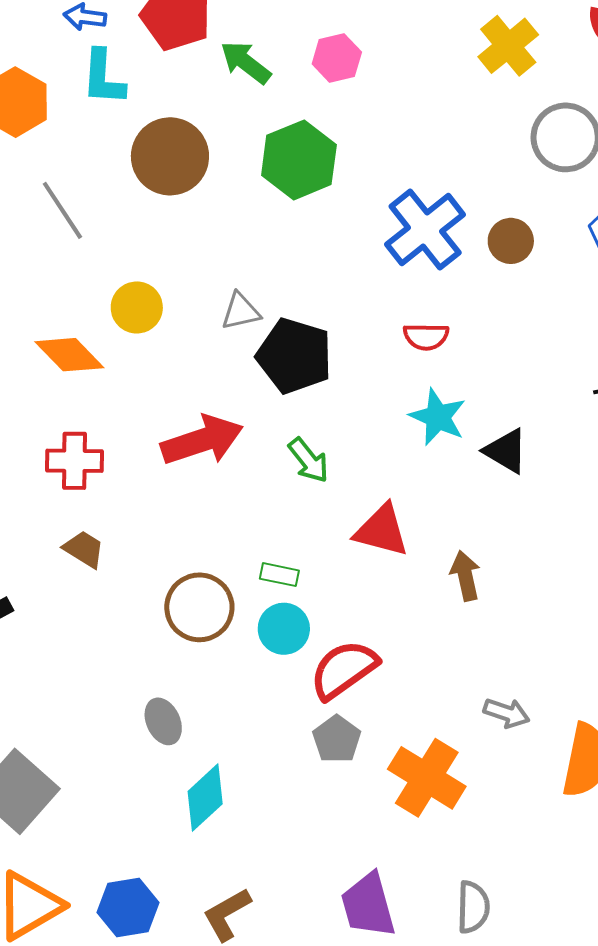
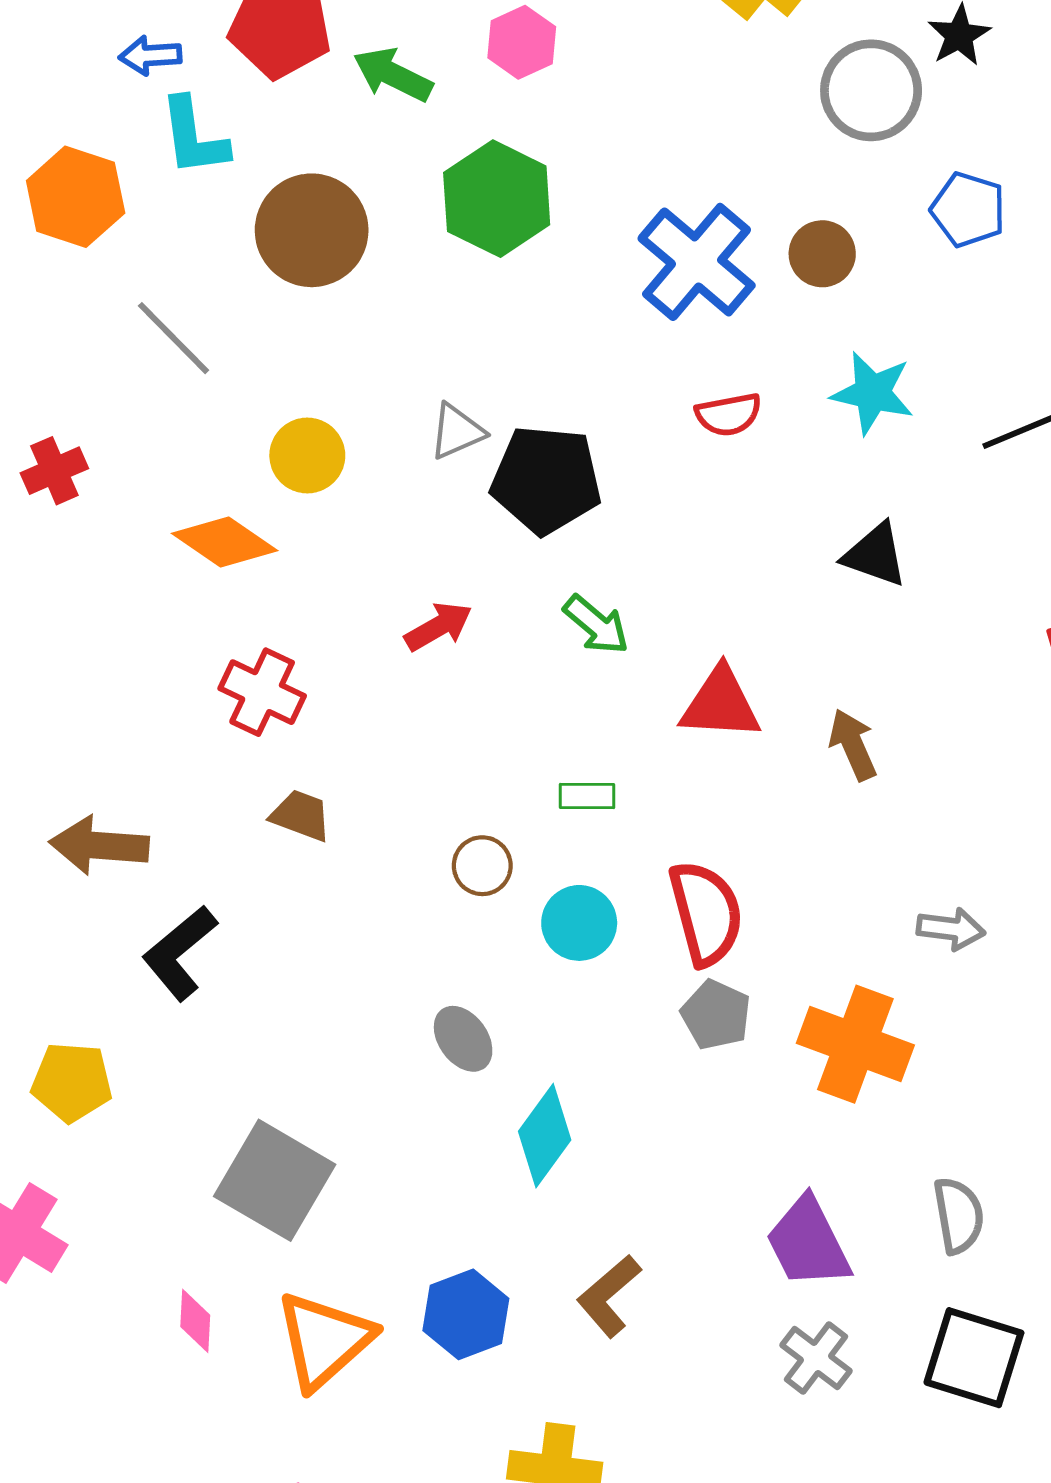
cyan star: (438, 417) -> (873, 393), moved
red arrow: (202, 440) -> (438, 627), size x0.6
red cross: (74, 461) -> (262, 692), turned 36
brown circle: (199, 607) -> (482, 866), size x0.6
cyan circle: (284, 629) -> (579, 923), moved
red semicircle: (344, 669) -> (706, 913), turned 122

